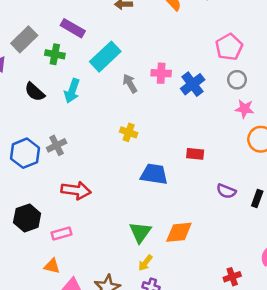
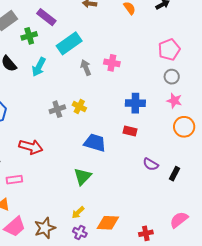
green cross: (55, 54) -> (29, 36), turned -35
blue cross: (193, 84) -> (135, 103), moved, turned 30
gray cross: (57, 145) -> (57, 109), moved
green triangle: (140, 232) -> (82, 177), moved
orange diamond: (179, 232) -> (108, 223), moved

